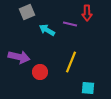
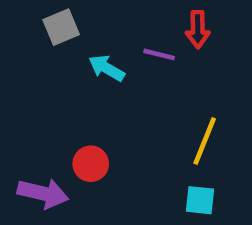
purple arrow: (19, 57) -> (43, 193), moved
yellow line: (71, 62) -> (205, 141), moved

